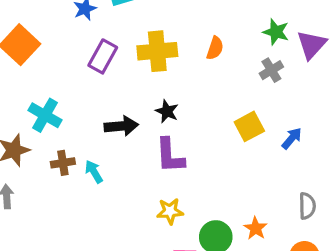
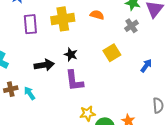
orange semicircle: (215, 48) -> (97, 15), turned -88
purple rectangle: (103, 56) -> (30, 24), turned -30
yellow square: (249, 126) -> (112, 53), moved
yellow star: (170, 211) -> (88, 113), moved

